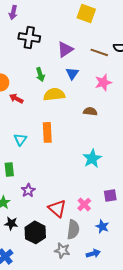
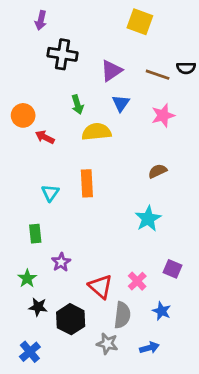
brown semicircle: (90, 111) -> (158, 171), moved, turned -32
purple square: (110, 195) -> (172, 269), turned 32

